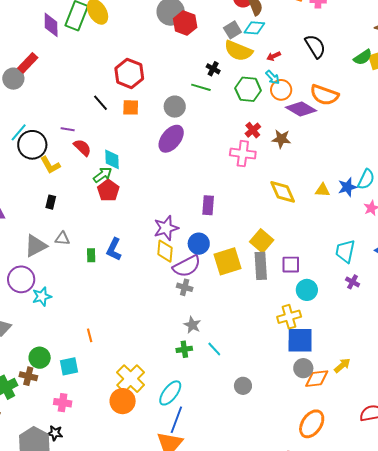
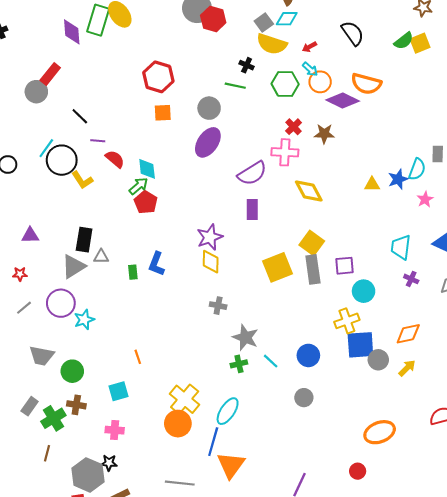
black line: (101, 103) -> (80, 116), moved
yellow diamond: (283, 192) -> (309, 191), moved
black rectangle: (51, 202) -> (84, 240), moved, size x1.6
blue circle: (199, 244) -> (308, 355), moved
purple semicircle: (187, 266) -> (252, 173), moved
gray cross: (185, 287) -> (218, 306), moved
gray star: (192, 325) -> (245, 337), size x1.4
green circle: (40, 358) -> (72, 371), moved
gray circle: (303, 368) -> (378, 360), moved
orange diamond: (317, 379) -> (408, 334), moved
blue line: (176, 420) -> (213, 442), moved
orange ellipse: (312, 424) -> (380, 432), turned 40

